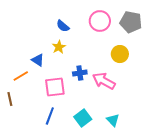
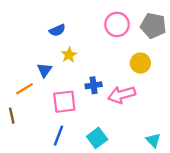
blue semicircle: (63, 26) -> (57, 30), moved, turned -64
blue triangle: (38, 60) -> (44, 70), turned 32
pink arrow: (104, 81) -> (122, 95), turned -45
cyan triangle: (113, 120) -> (153, 140), moved

